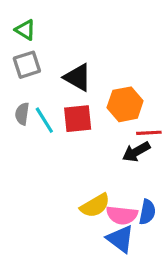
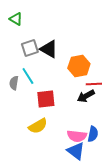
gray square: (27, 65) -> (30, 48), moved
gray semicircle: (22, 114) -> (14, 83), moved
red square: (78, 119) -> (46, 99), moved
yellow semicircle: (95, 206) -> (38, 126), moved

